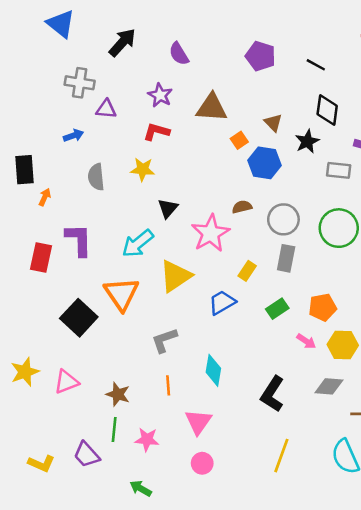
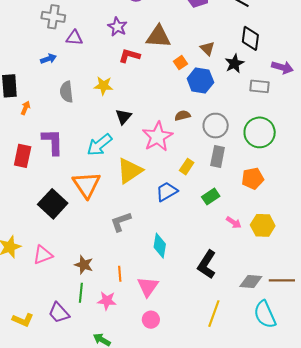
red L-shape: (156, 132) -> (129, 56), moved
orange pentagon: (323, 307) -> (253, 178), moved
orange line: (168, 385) -> (120, 274), moved
gray diamond: (329, 386) -> (251, 281), moved

